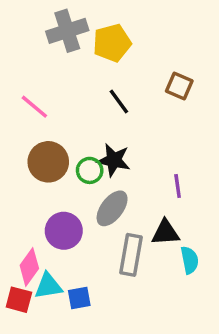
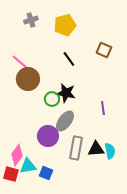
gray cross: (67, 31) -> (31, 20), moved, size x0.6
brown circle: (48, 162) -> (28, 79), moved
purple circle: (64, 231) -> (48, 136), moved
black triangle: (165, 232) -> (96, 149), moved
blue square: (79, 298) -> (46, 173), turned 32

